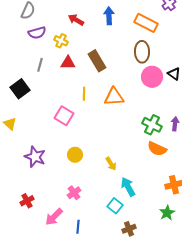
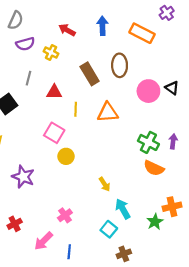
brown ellipse: (142, 52) -> (120, 65), moved
red triangle: (68, 63) -> (54, 92), moved
yellow circle: (75, 155) -> (66, 156), moved
green star: (167, 213) -> (155, 222), moved

